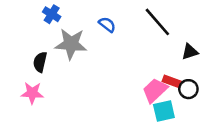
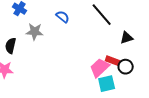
gray star: (71, 44) -> (35, 32), size x0.7

